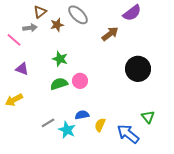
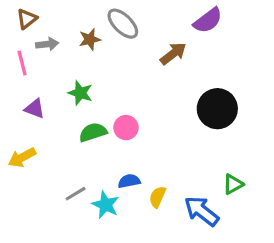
brown triangle: (40, 12) -> (27, 19), moved
pink line: (14, 40) -> (22, 63), turned 35
green star: (60, 59) -> (80, 93), moved
green triangle: (148, 117) -> (233, 184), turned 40

